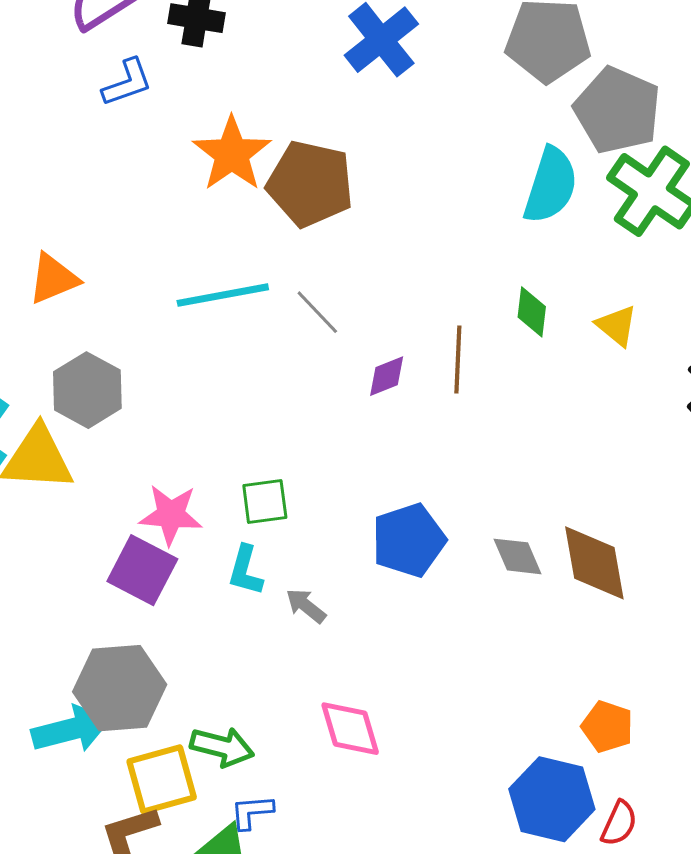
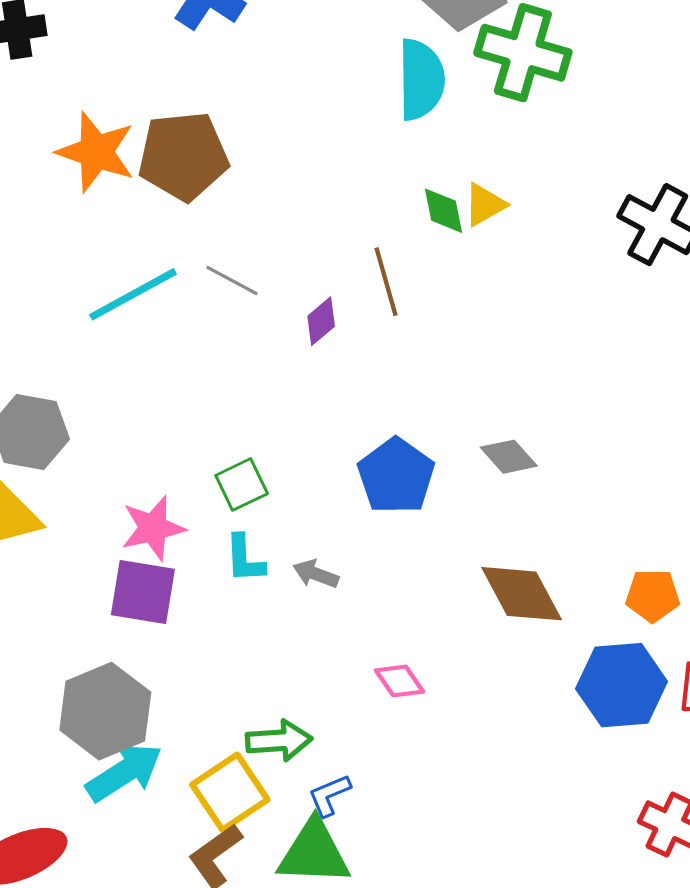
yellow triangle: (617, 326) -> (485, 205), moved, turned -51
brown diamond: (594, 563) -> (522, 594), moved
gray hexagon: (120, 688) -> (105, 711), moved
pink diamond: (350, 729) -> (399, 681), size x0.7

